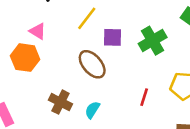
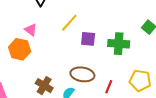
green cross: (153, 41) -> (119, 44), turned 30
brown ellipse: (92, 64) -> (82, 74), moved, turned -45

